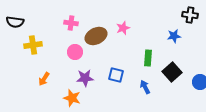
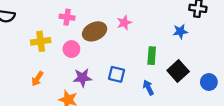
yellow cross: (33, 45) -> (41, 41), moved

